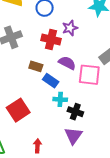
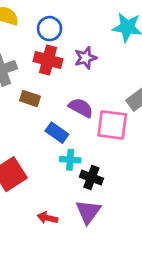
red cross: (51, 39) -> (48, 60), moved
brown rectangle: (36, 66) -> (30, 99), moved
red arrow: (37, 146) -> (47, 218), moved, turned -80

